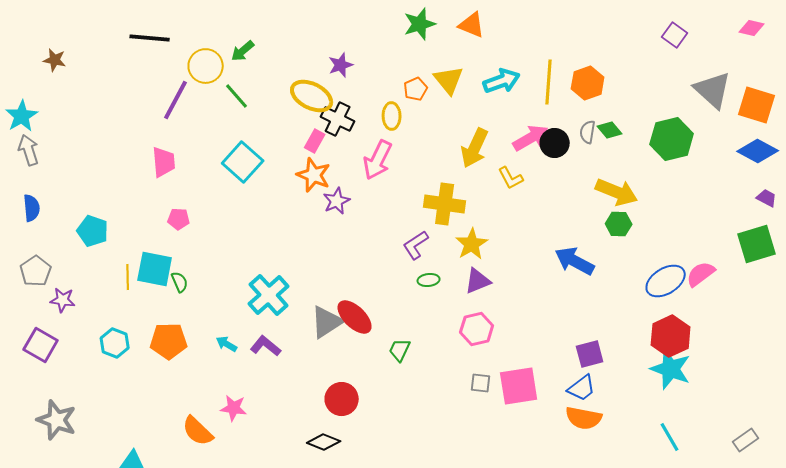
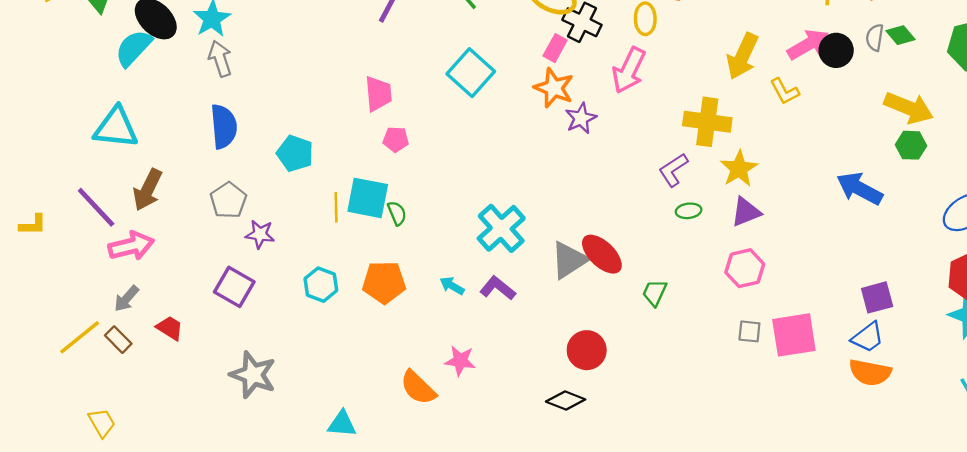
pink trapezoid: (164, 162) -> (378, 94), moved
blue semicircle: (32, 208) -> (224, 126), size x1.4

